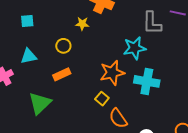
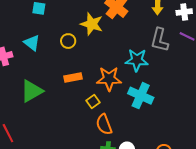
yellow star: (82, 24) -> (92, 24), size x1.6
cyan triangle: (29, 56) -> (32, 43), turned 36
orange rectangle: (62, 74) -> (73, 78), moved

